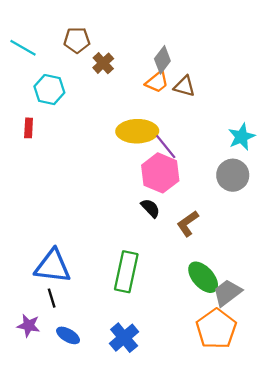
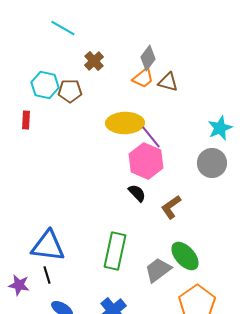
brown pentagon: (77, 40) -> (70, 91), moved
cyan line: (23, 48) -> (63, 28), moved
gray trapezoid: (227, 293) -> (158, 270), moved
purple star: (29, 326) -> (19, 285), moved

